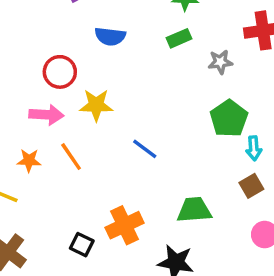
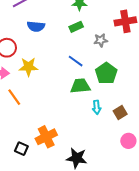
cyan arrow: (254, 148) -> (97, 107), moved
blue line: (145, 149) -> (76, 61), moved
green trapezoid: (194, 210) -> (80, 86), moved

